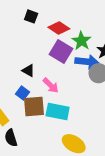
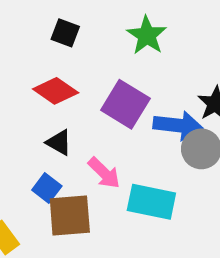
red diamond: (59, 28) -> (56, 91), moved
green star: (81, 41) -> (147, 35), moved
cyan rectangle: (58, 111) -> (151, 202), moved

